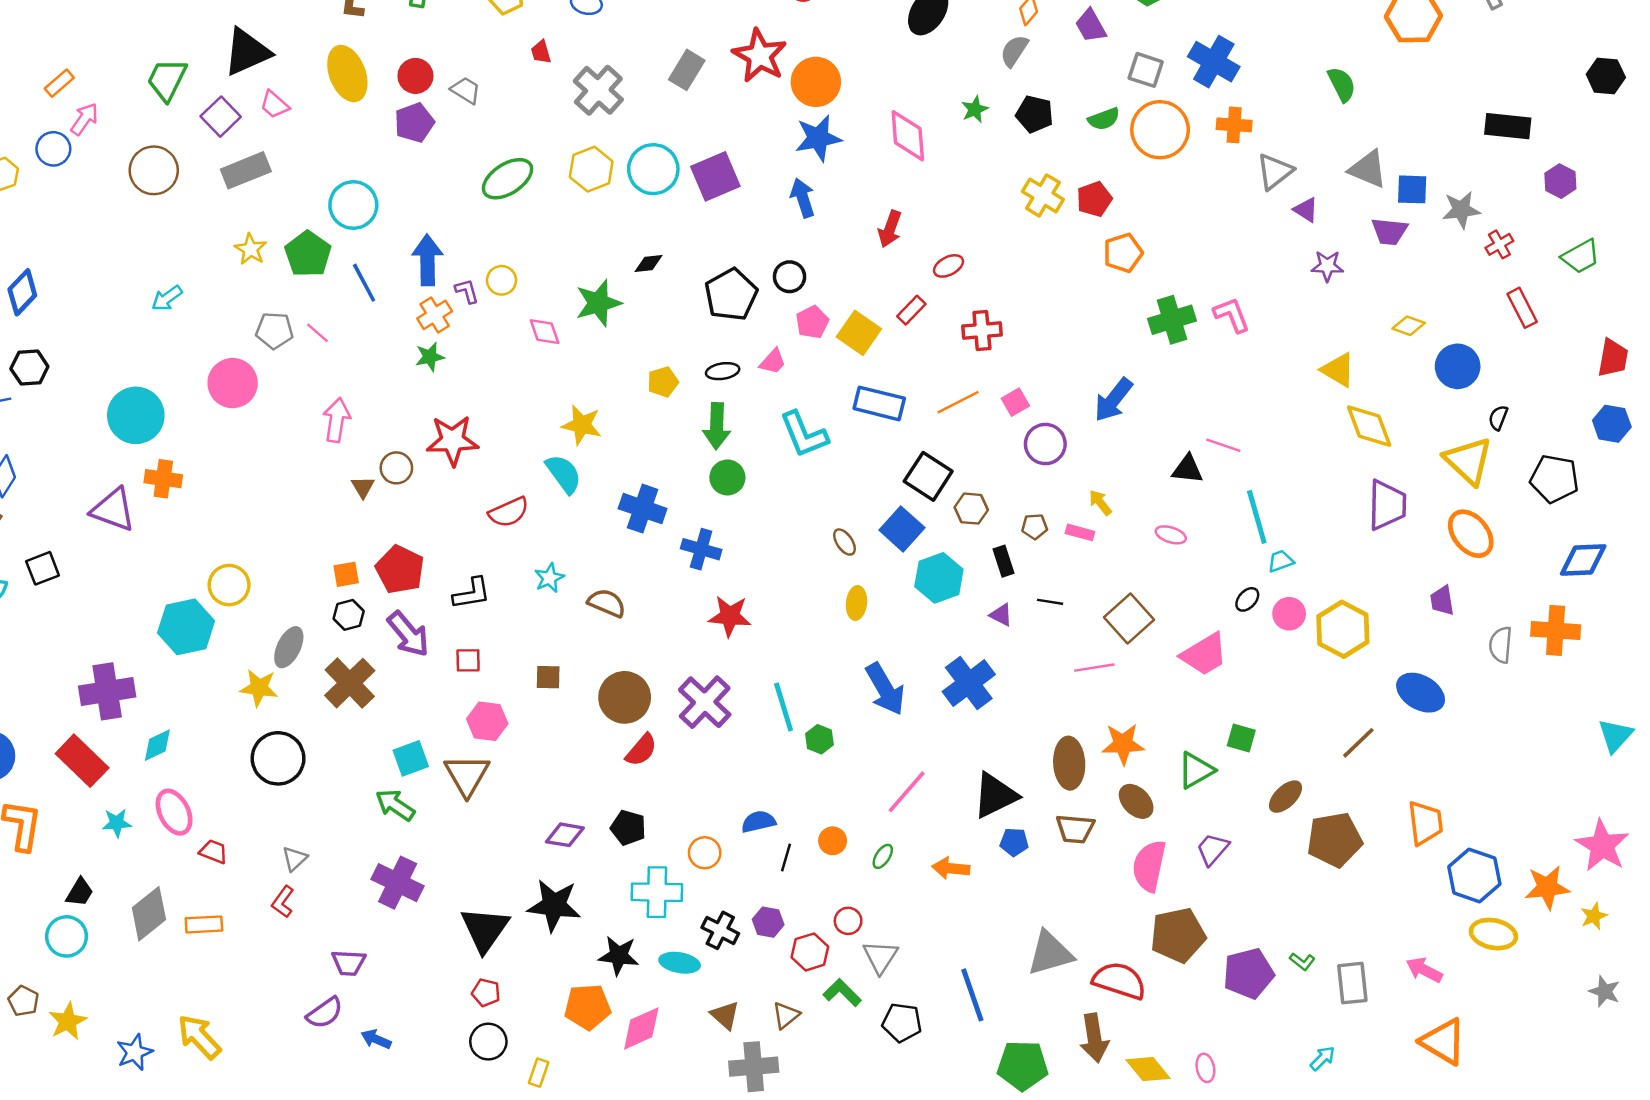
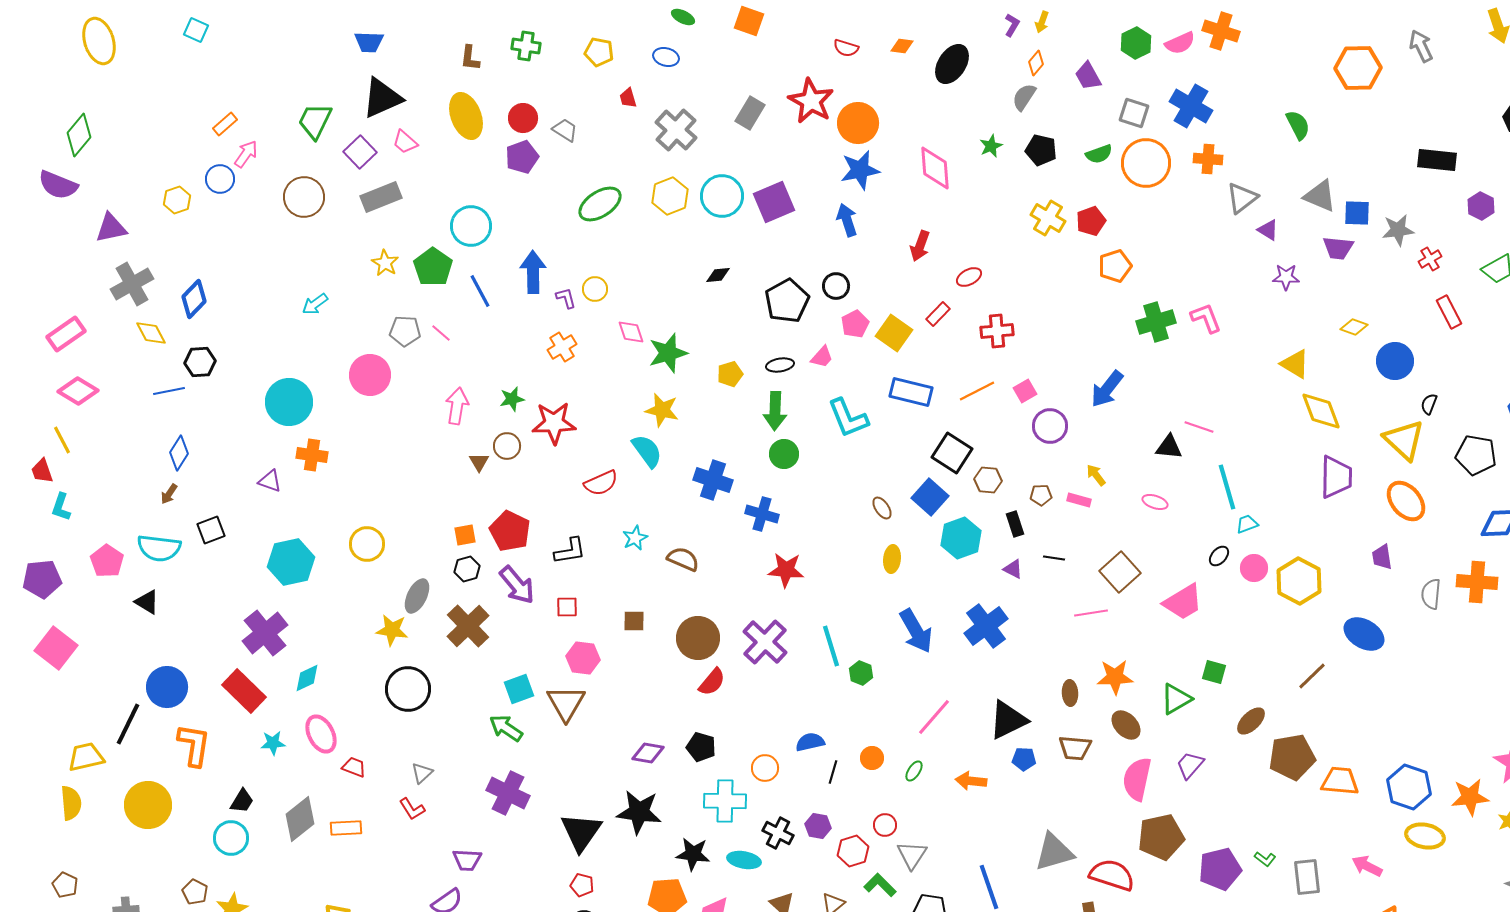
green star: (598, 303) -> (668, 353), moved
orange cross: (435, 315) -> (562, 347), moved
green star: (430, 357) -> (512, 399), moved
purple triangle: (113, 510) -> (270, 481), size x0.6
cyan hexagon: (186, 627) -> (291, 562), moved
purple cross: (107, 691) -> (265, 633), turned -30
brown ellipse: (1069, 763) -> (1070, 693), size x0.6
orange trapezoid: (1425, 823) -> (1340, 781), moved, turned -78
red L-shape: (283, 902) -> (412, 809), turned -68

